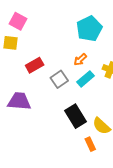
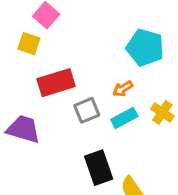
cyan pentagon: (89, 29) -> (145, 48), turned 30
red rectangle: (35, 65) -> (56, 83), size x1.4

